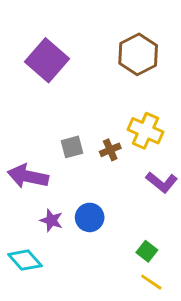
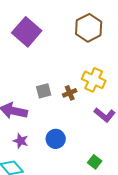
purple star: (51, 220) -> (21, 141), moved

